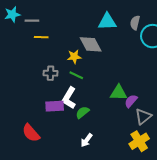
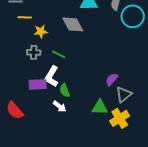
yellow star: (74, 57) -> (41, 31), moved
green triangle: (119, 93) -> (100, 107), moved
green semicircle: (82, 112) -> (65, 90), turned -72
white arrow: (87, 140) -> (60, 106), moved, turned -88

